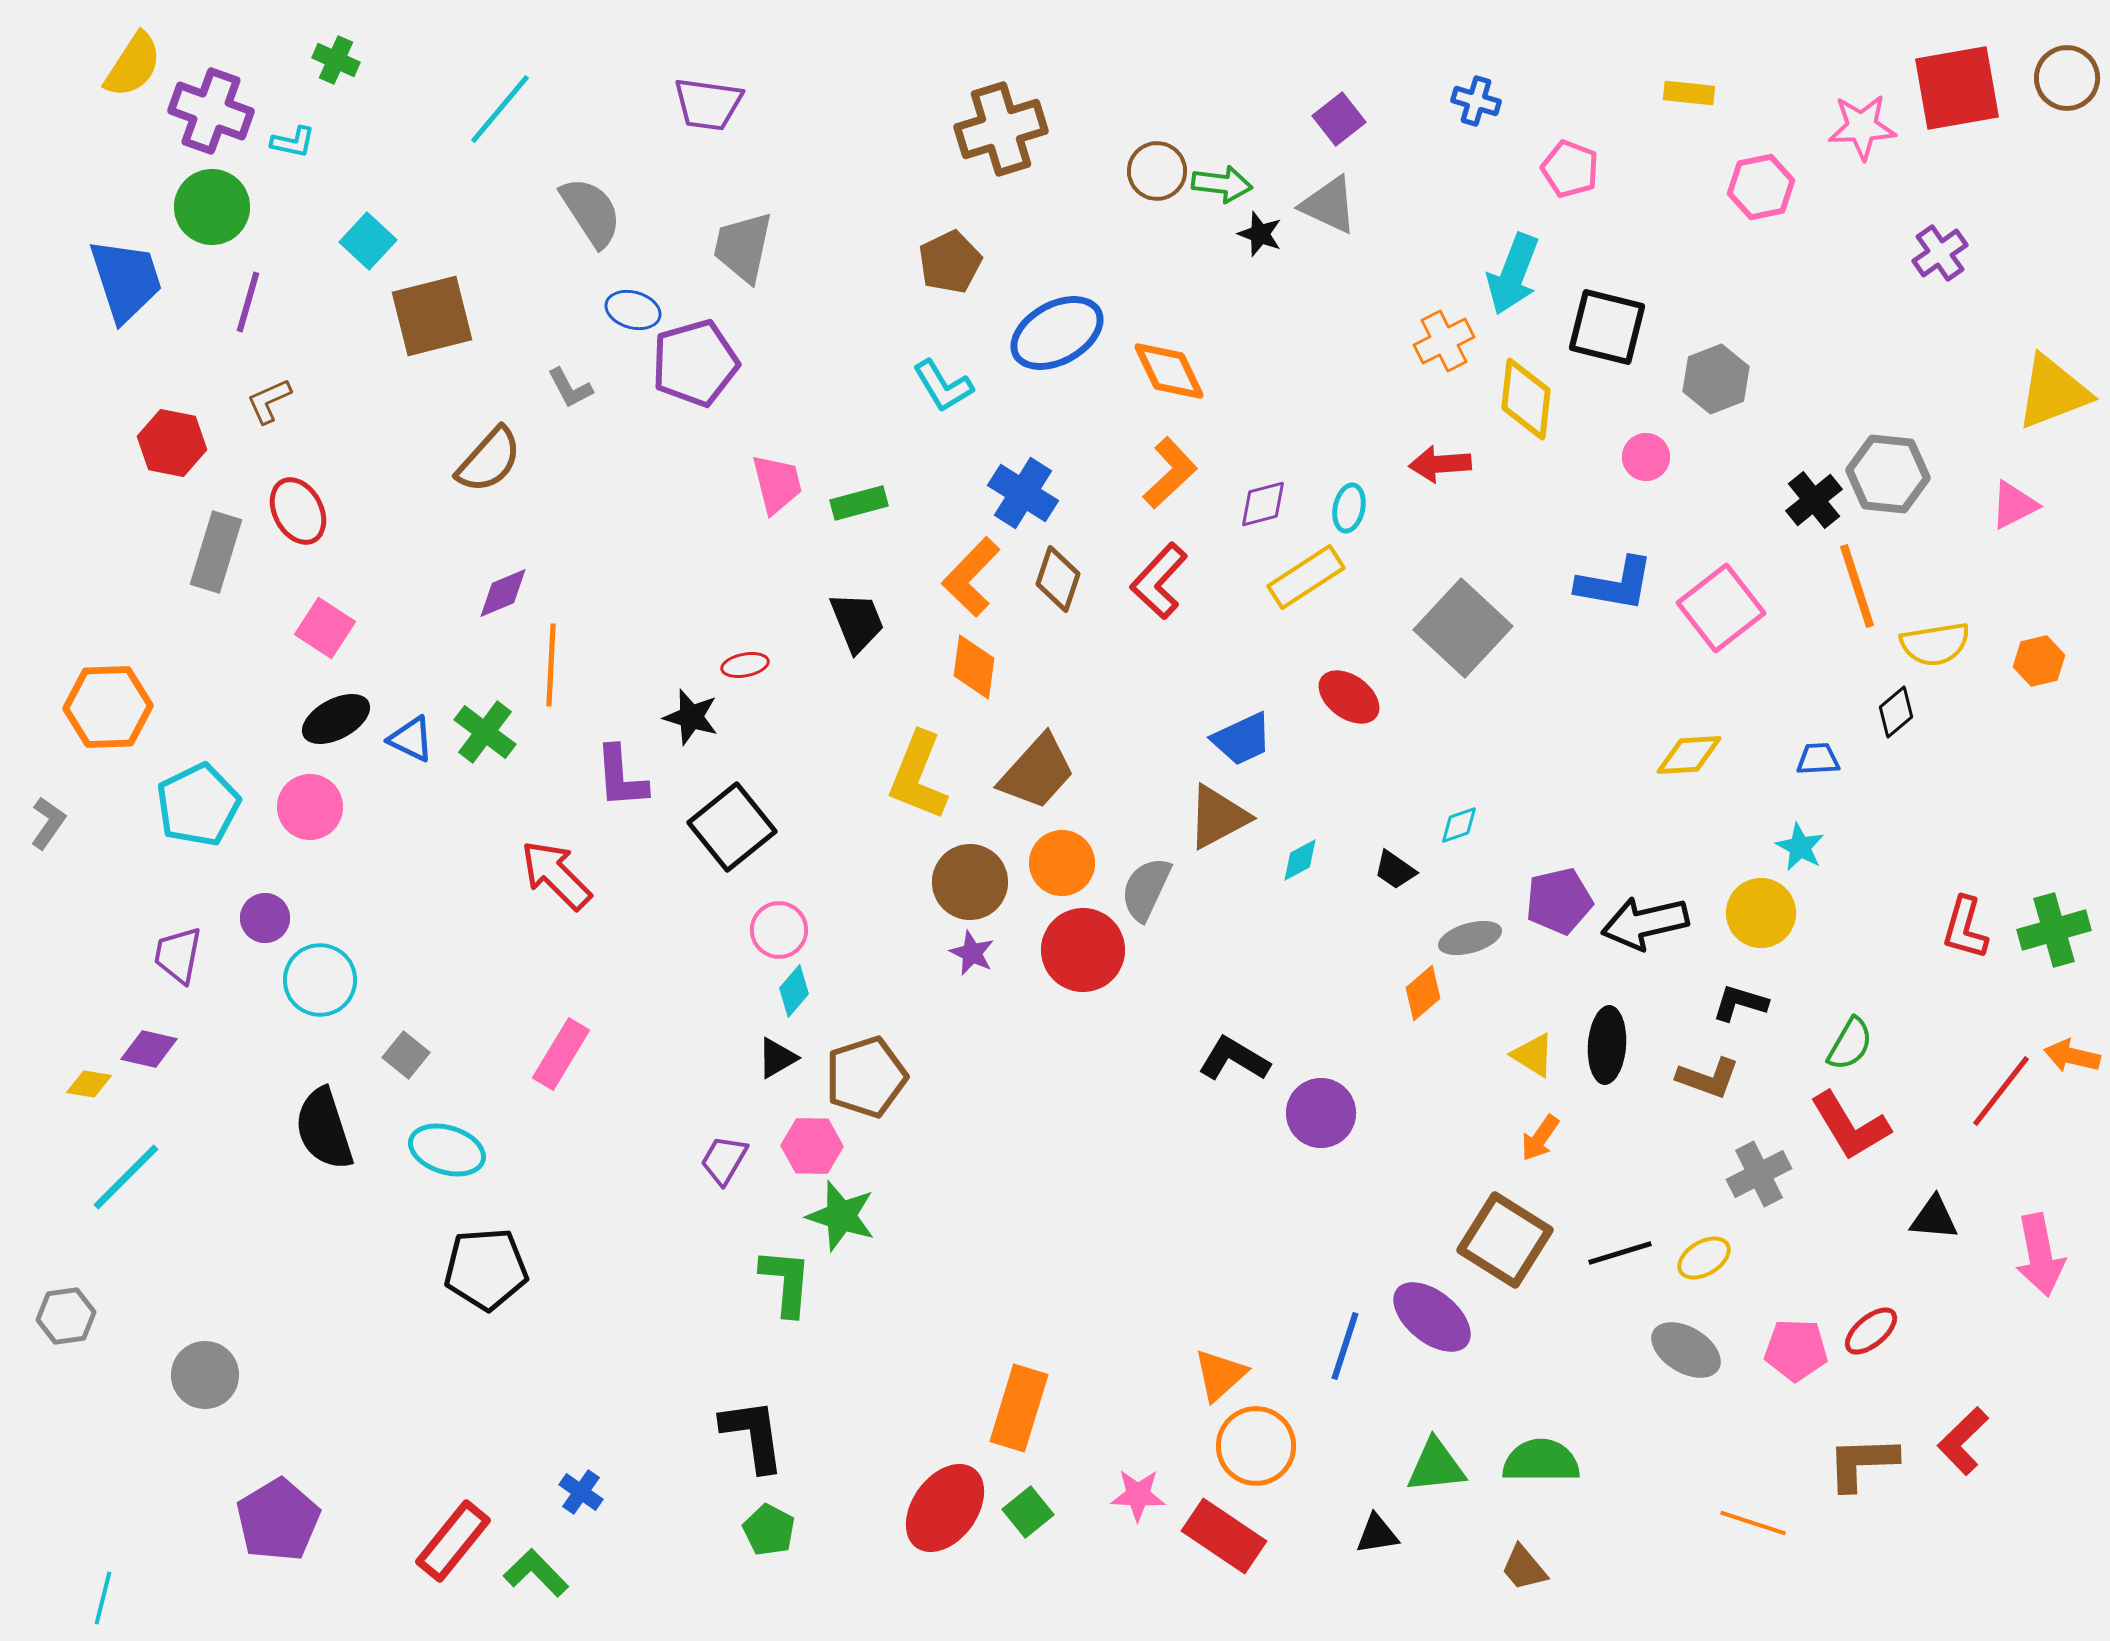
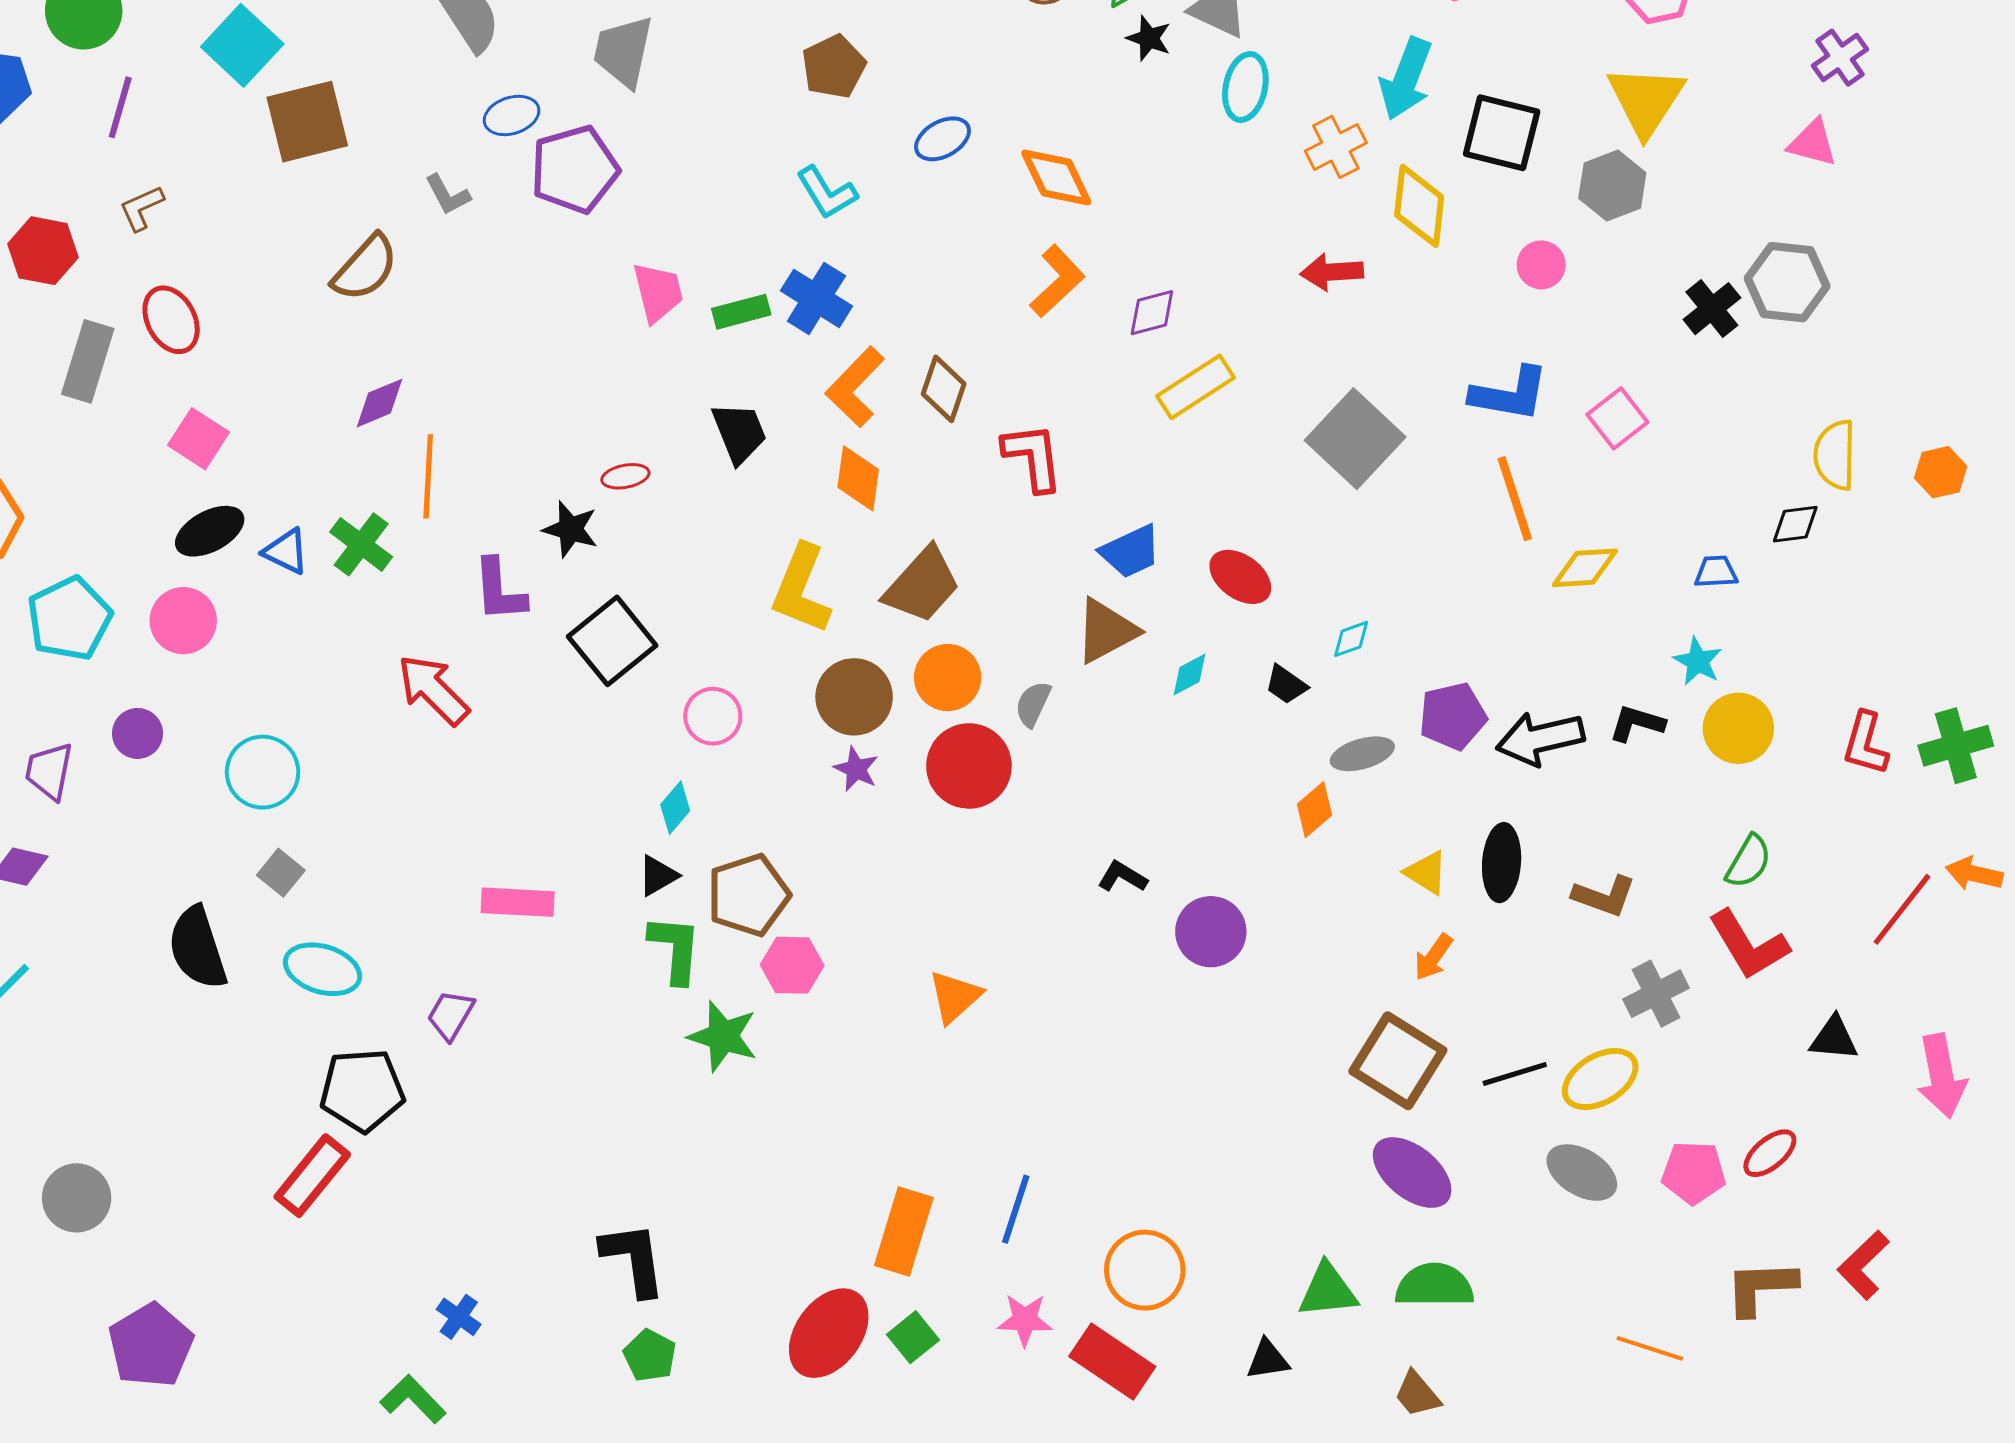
cyan square: (368, 241) -> (242, 45), size x1.4
blue ellipse: (633, 310) -> (512, 115), turned -34
blue ellipse: (1057, 333) -> (943, 139), size x0.6
yellow triangle: (2053, 392) -> (1646, 100), moved, turned -36
blue cross: (1023, 493) -> (816, 298), moved
pink triangle: (2014, 505) -> (1813, 143), moved, turned 42
cyan ellipse: (1349, 508) -> (1245, 87), moved, size x1.4
red L-shape: (1159, 581) -> (1033, 457), moved, turned 130
orange line: (1857, 586) -> (1515, 499), moved
pink square: (1721, 608) -> (1617, 418), size x0.7
yellow semicircle: (1935, 644) -> (1835, 455), turned 100
red ellipse: (1349, 697) -> (1240, 577), moved
black diamond: (1896, 712) -> (1795, 524), turned 33
gray semicircle: (1146, 889) -> (1033, 704), size x0.7
yellow circle: (1761, 913) -> (1738, 728), moved
pink circle: (779, 930) -> (713, 716), moved
cyan circle: (320, 980) -> (263, 772), moved
black L-shape: (1740, 1003) -> (1637, 723), moved
pink rectangle: (561, 1054) -> (518, 902), moved, turned 62
black L-shape: (1234, 1059) -> (1122, 877), size x0.7
pink hexagon: (812, 1146) -> (792, 965), moved
purple trapezoid: (724, 1160) -> (451, 1015), moved
yellow ellipse: (1704, 1258) -> (1600, 1079), size x1.4
green L-shape: (786, 1282) -> (675, 949), moved
purple ellipse: (1432, 1317) -> (1412, 1173), moved
blue line: (1345, 1346) -> (1016, 1209), moved
orange triangle: (1220, 1375) -> (955, 997), moved
red rectangle: (453, 1541) -> (312, 1176), moved

